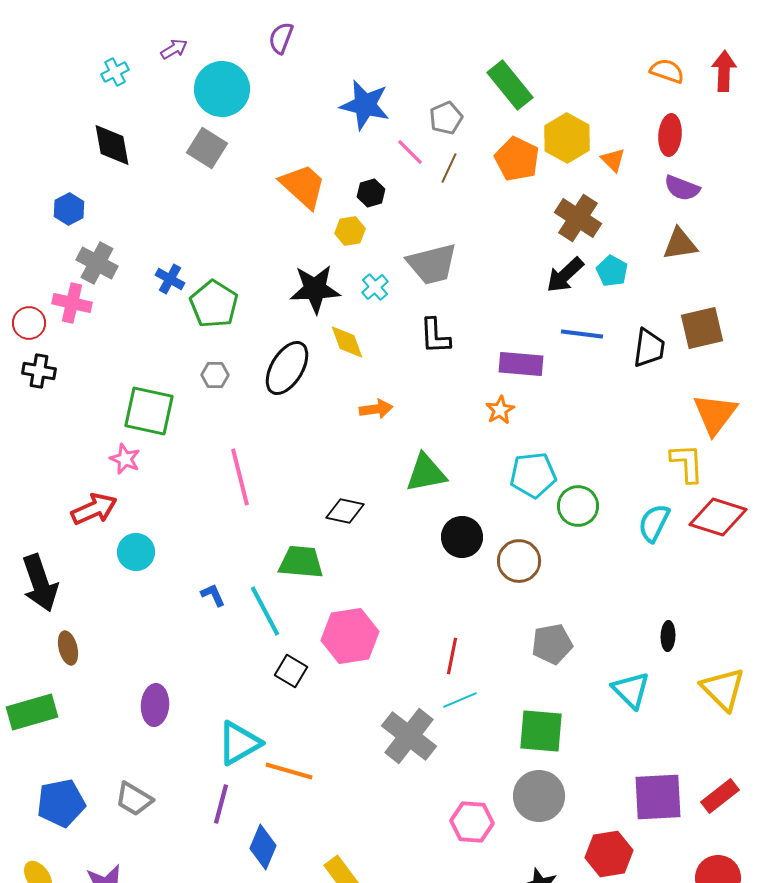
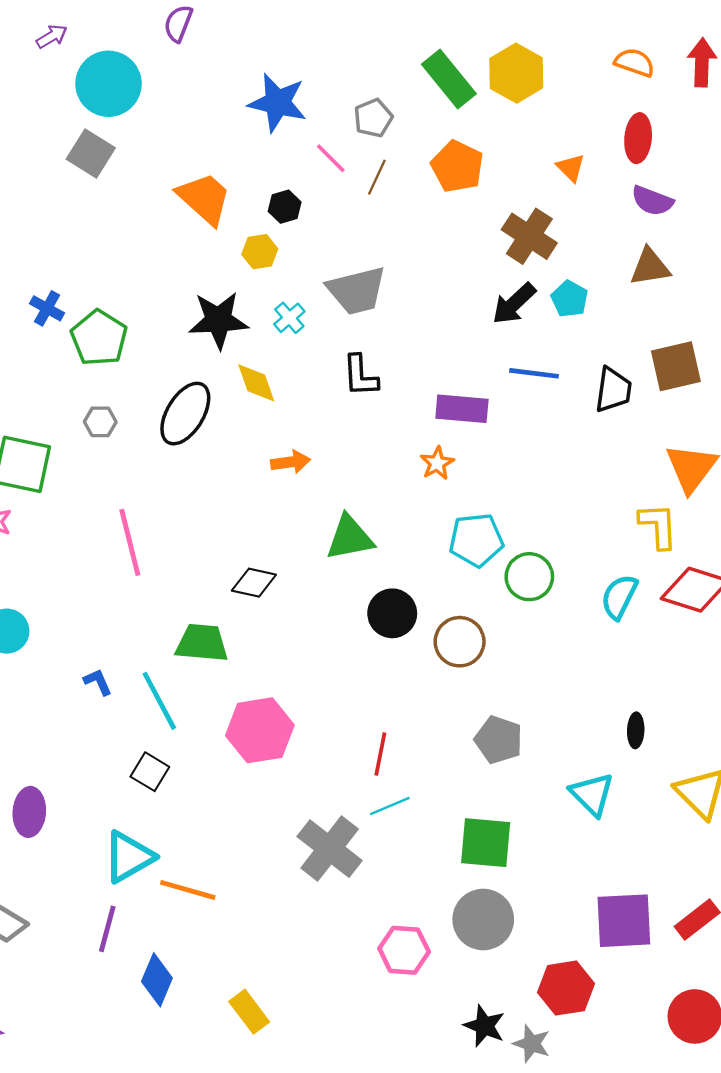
yellow hexagon: (567, 138) -> (516, 73), moved
gray pentagon: (552, 644) -> (499, 740), turned 30
black square: (291, 671) -> (150, 772), moved

